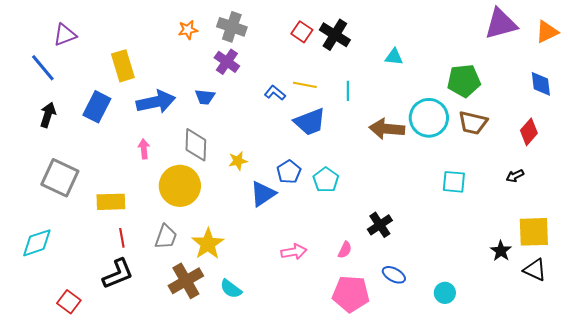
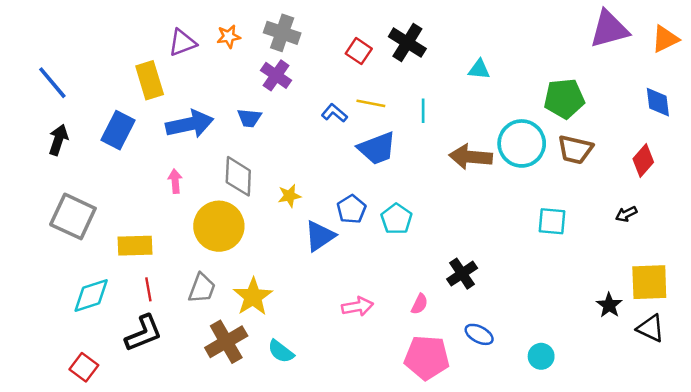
red square: (302, 32) -> (359, 51), moved
purple triangle: (65, 35) -> (182, 43), moved
cyan diamond: (37, 243) -> (91, 295), moved

